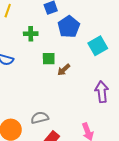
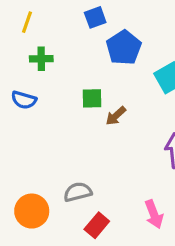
green cross: (31, 34) -> (41, 59), moved

